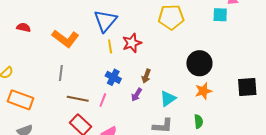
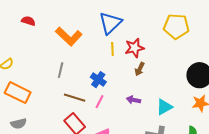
brown arrow: (146, 76) -> (140, 69), moved
blue cross: (113, 77) -> (98, 80), moved
purple arrow: (137, 95) -> (134, 100), turned 64

